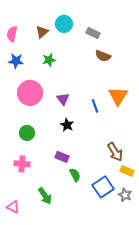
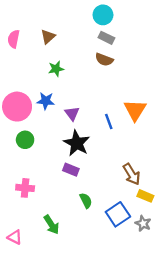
cyan circle: (64, 24) -> (103, 15), moved
brown semicircle: (103, 56) -> (104, 60), moved
blue star: (16, 61) -> (46, 101), moved
pink circle: (30, 93) -> (17, 107), moved
black star: (67, 125) -> (77, 143), size x1.6
green circle: (27, 133) -> (25, 140), moved
purple rectangle: (62, 157) -> (71, 170), moved

